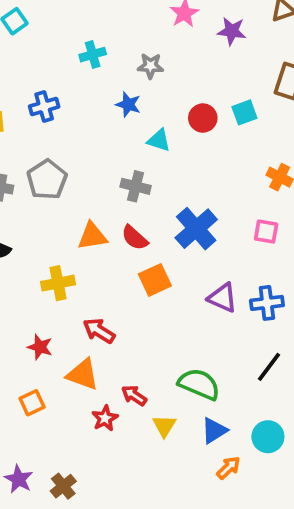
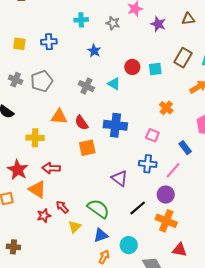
gray star: (150, 66) -> (113, 23), moved
cyan triangle: (159, 140) -> (114, 84), moved
gray cross: (136, 186) -> (86, 86), moved
blue cross: (196, 229) -> (115, 125), turned 35
purple triangle: (223, 298) -> (119, 178), moved
blue cross: (267, 303) -> (148, 164), moved
red arrow: (99, 331) -> (51, 168), turned -42
red star: (40, 347) -> (18, 170), size x1.5
orange arrow: (229, 468) -> (104, 257), turned -32
brown cross: (63, 486) -> (13, 247), turned 32

